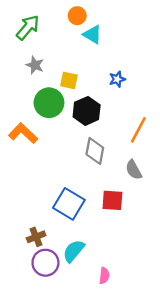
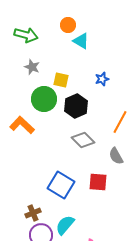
green arrow: (28, 27) -> (26, 35), turned 65
gray diamond: (95, 151) -> (83, 140), turned -55

